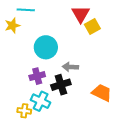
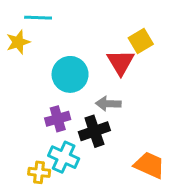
red triangle: (81, 14) -> (121, 62), moved
orange trapezoid: (102, 93) -> (149, 165), moved

